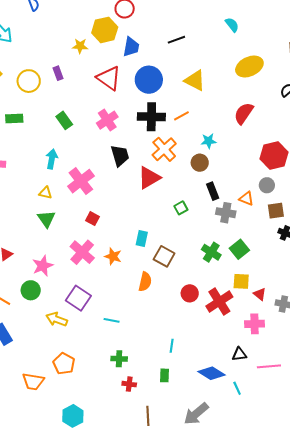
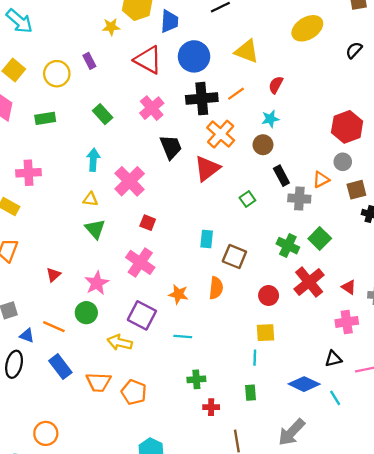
red semicircle: (244, 113) -> (276, 85), moved, size x0.7
orange triangle: (246, 198) -> (321, 180), turned -42
orange star: (113, 256) -> (178, 294), moved
yellow square: (241, 281) -> (266, 333), moved
red cross: (219, 302) -> (309, 282), moved
orange trapezoid: (33, 381) -> (98, 382), moved

